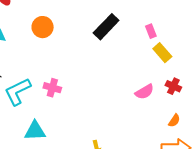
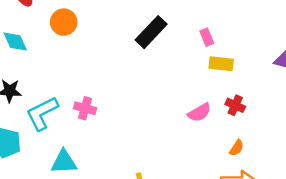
orange circle: (43, 27) -> (64, 22), moved
yellow rectangle: (162, 53) -> (221, 64), turned -42

